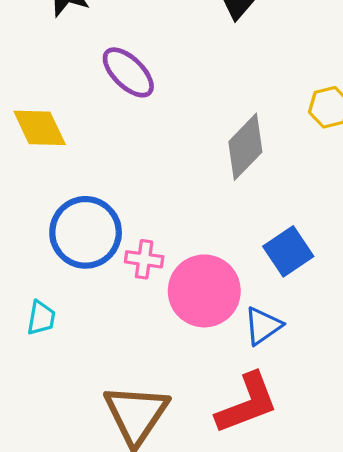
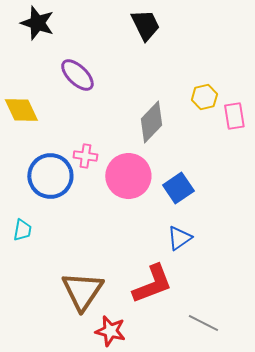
pink cross: (144, 259) -> (85, 156), moved
pink circle: (204, 291) -> (128, 176), moved
blue triangle: (263, 326) -> (179, 238), moved

